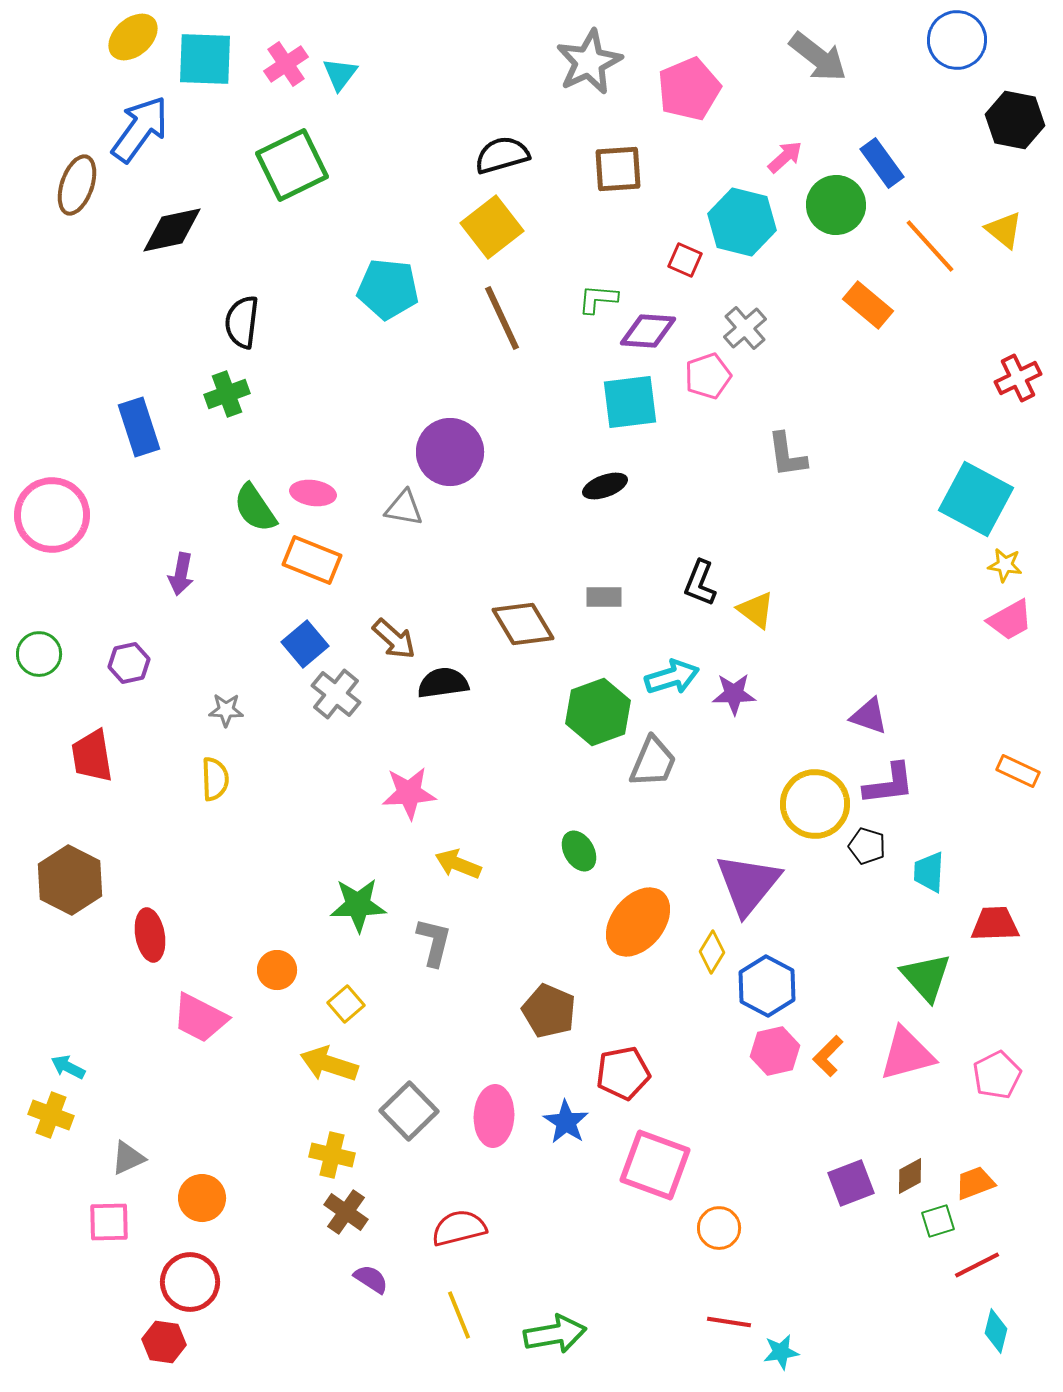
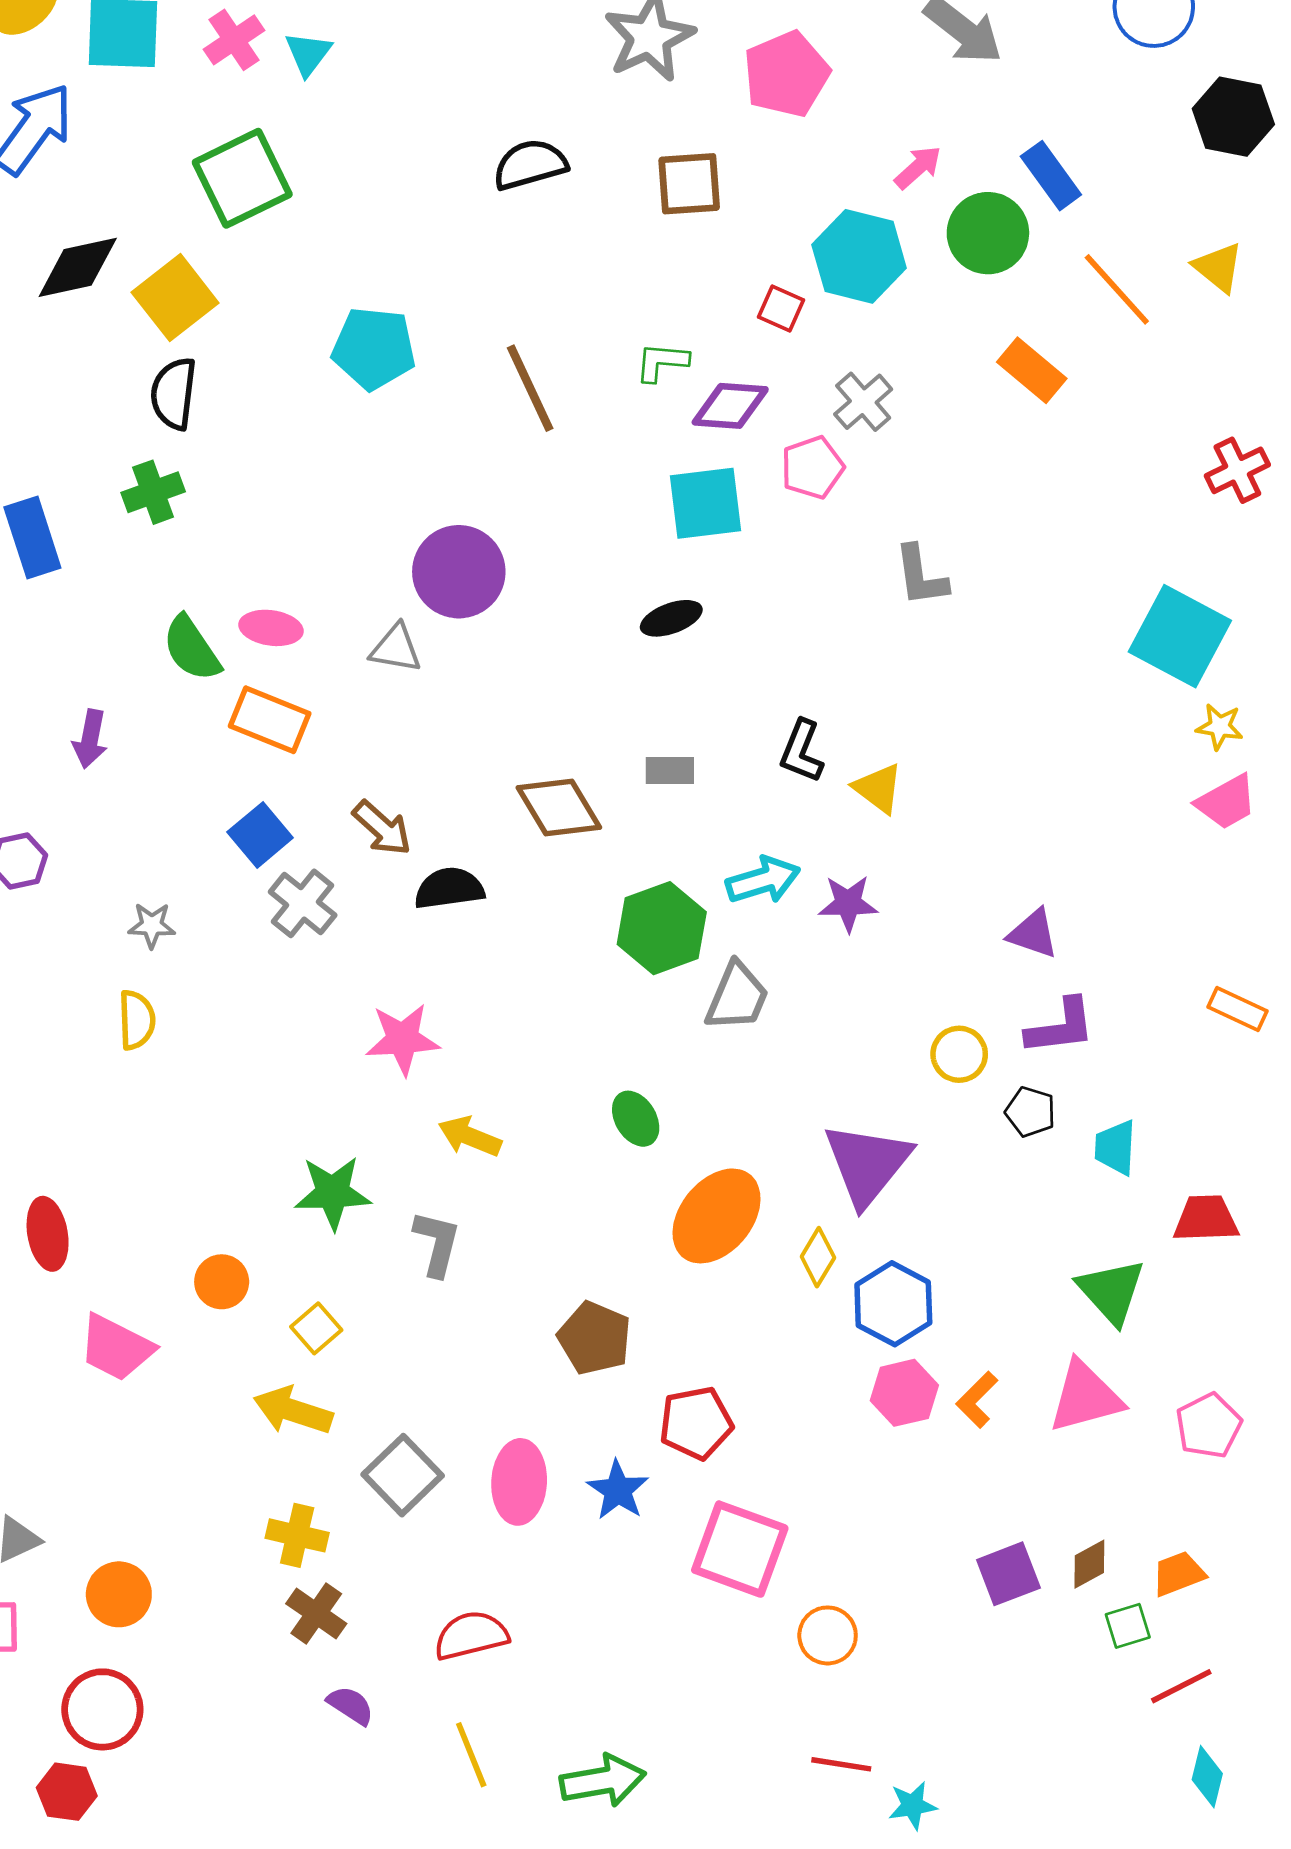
yellow square: (492, 227) -> (175, 298), moved
yellow circle: (815, 804) -> (959, 1054), size x0.6

